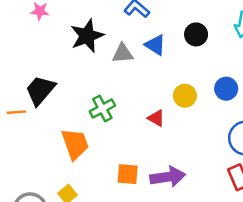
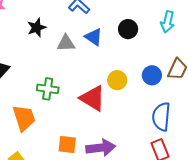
black star: (87, 36) -> (37, 28), size x0.7
green cross: (102, 109) -> (48, 89), turned 35
red triangle: (156, 118) -> (93, 98), size x1.8

